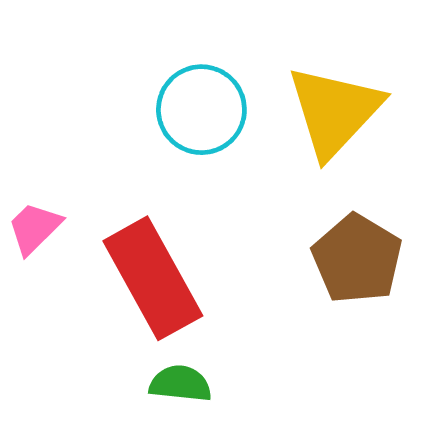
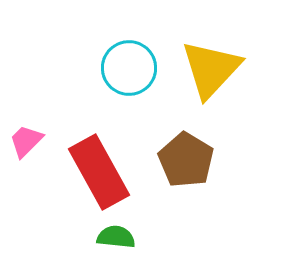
brown pentagon: (357, 259) -> (186, 160), moved

